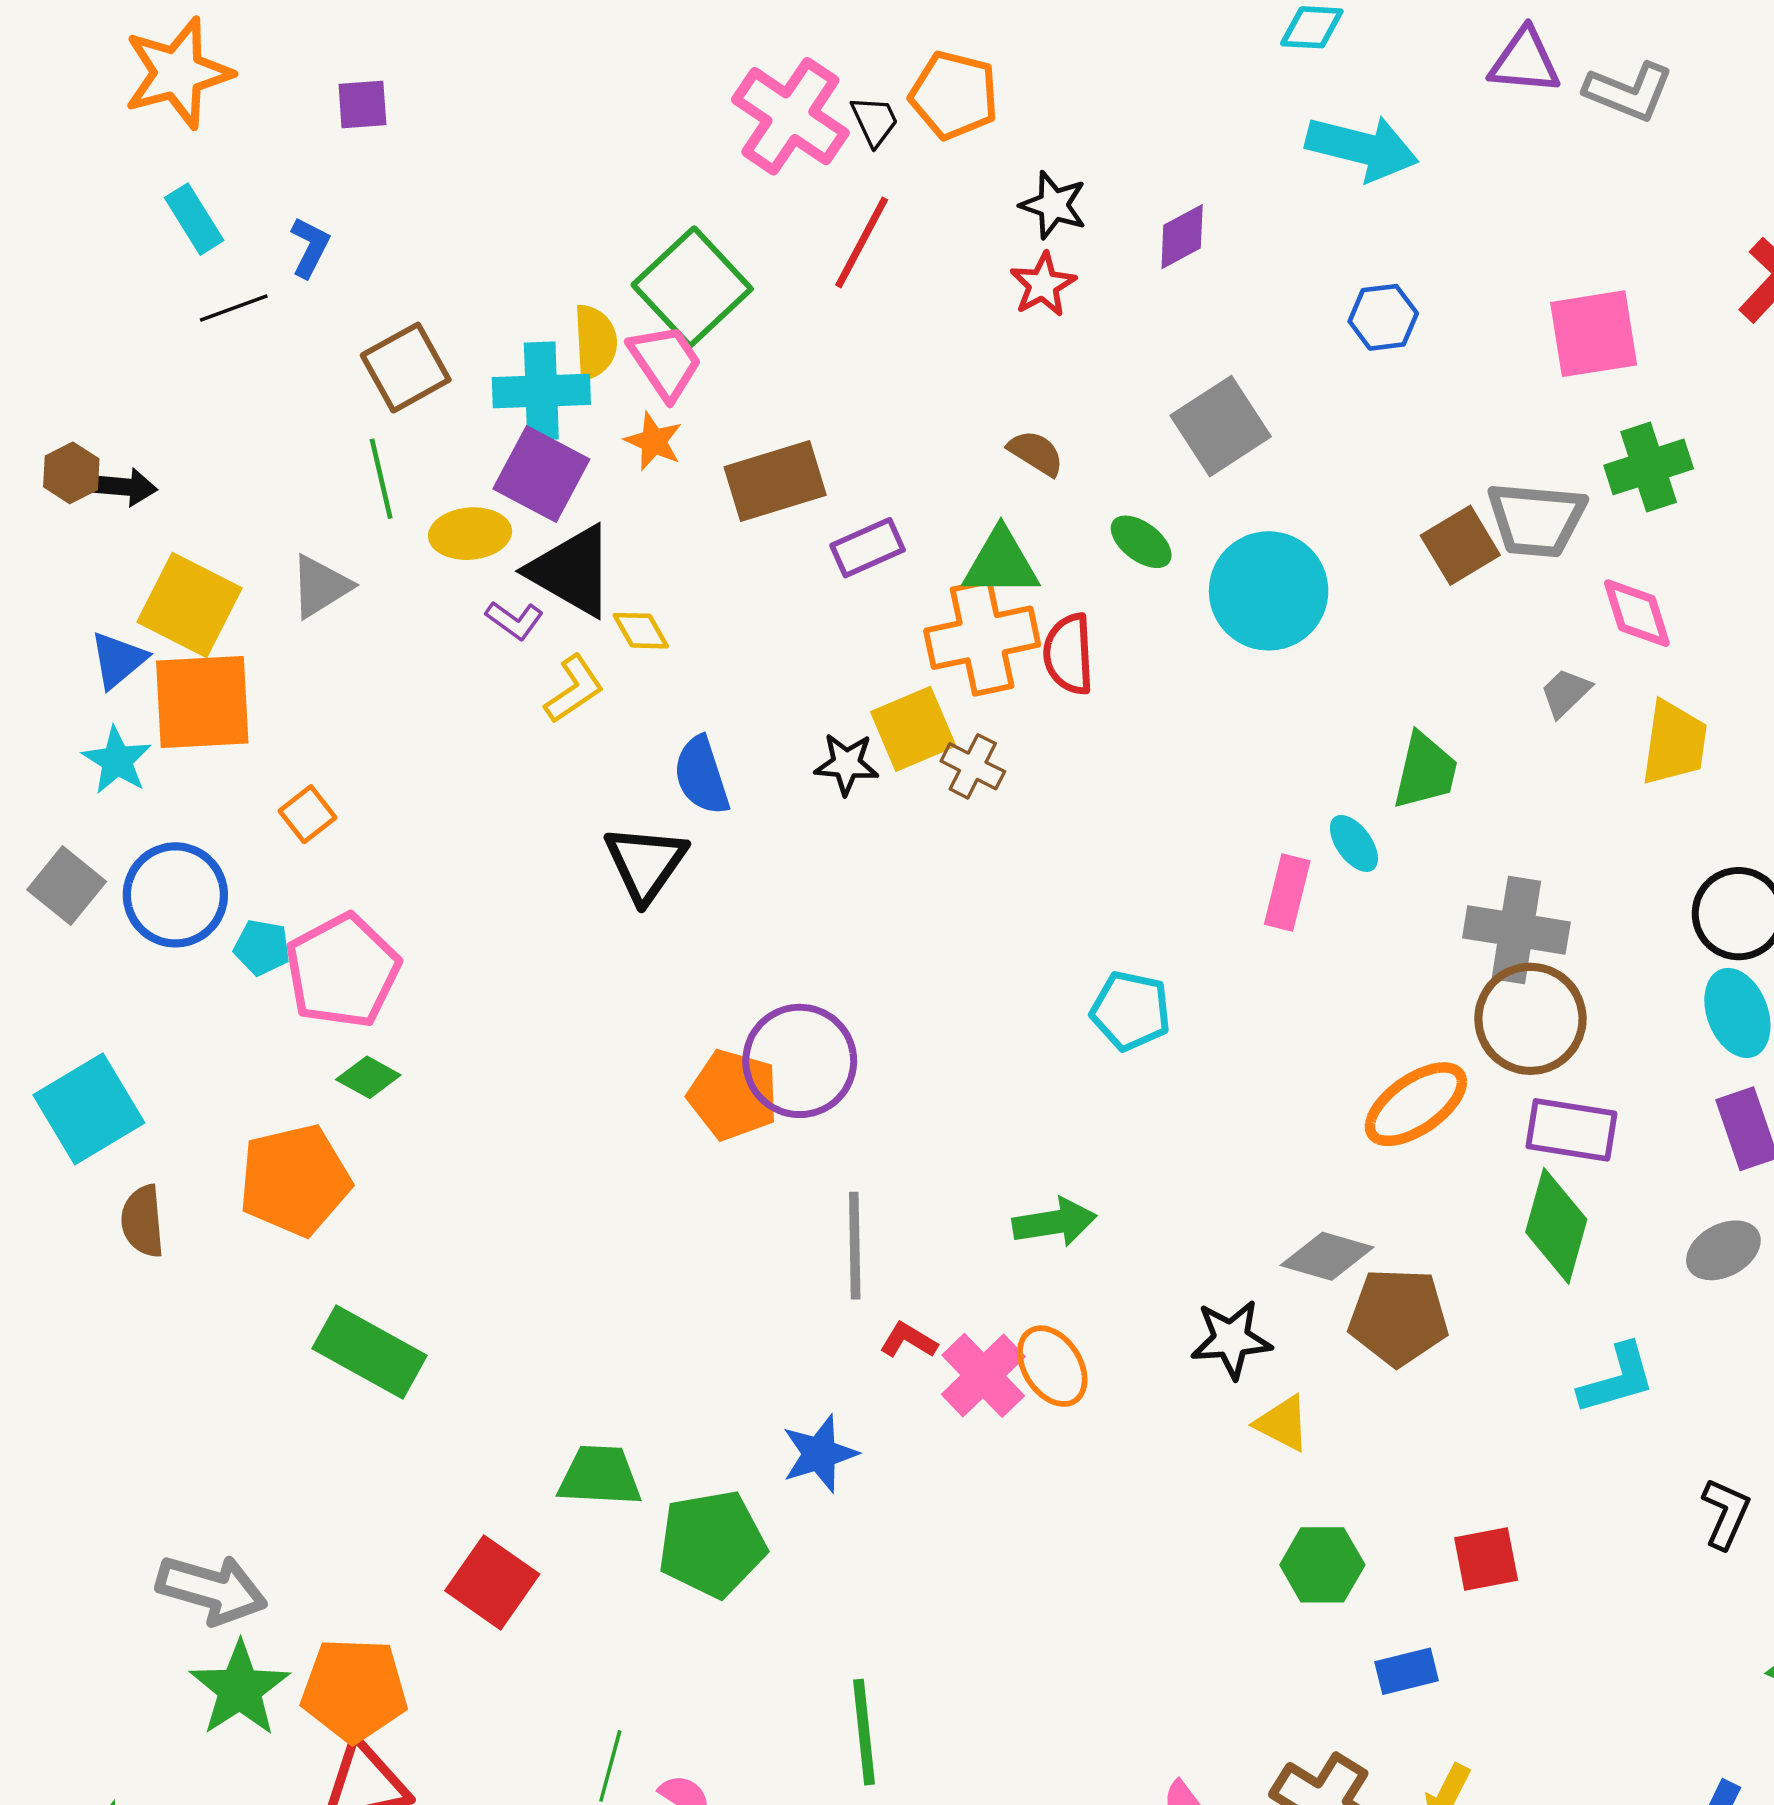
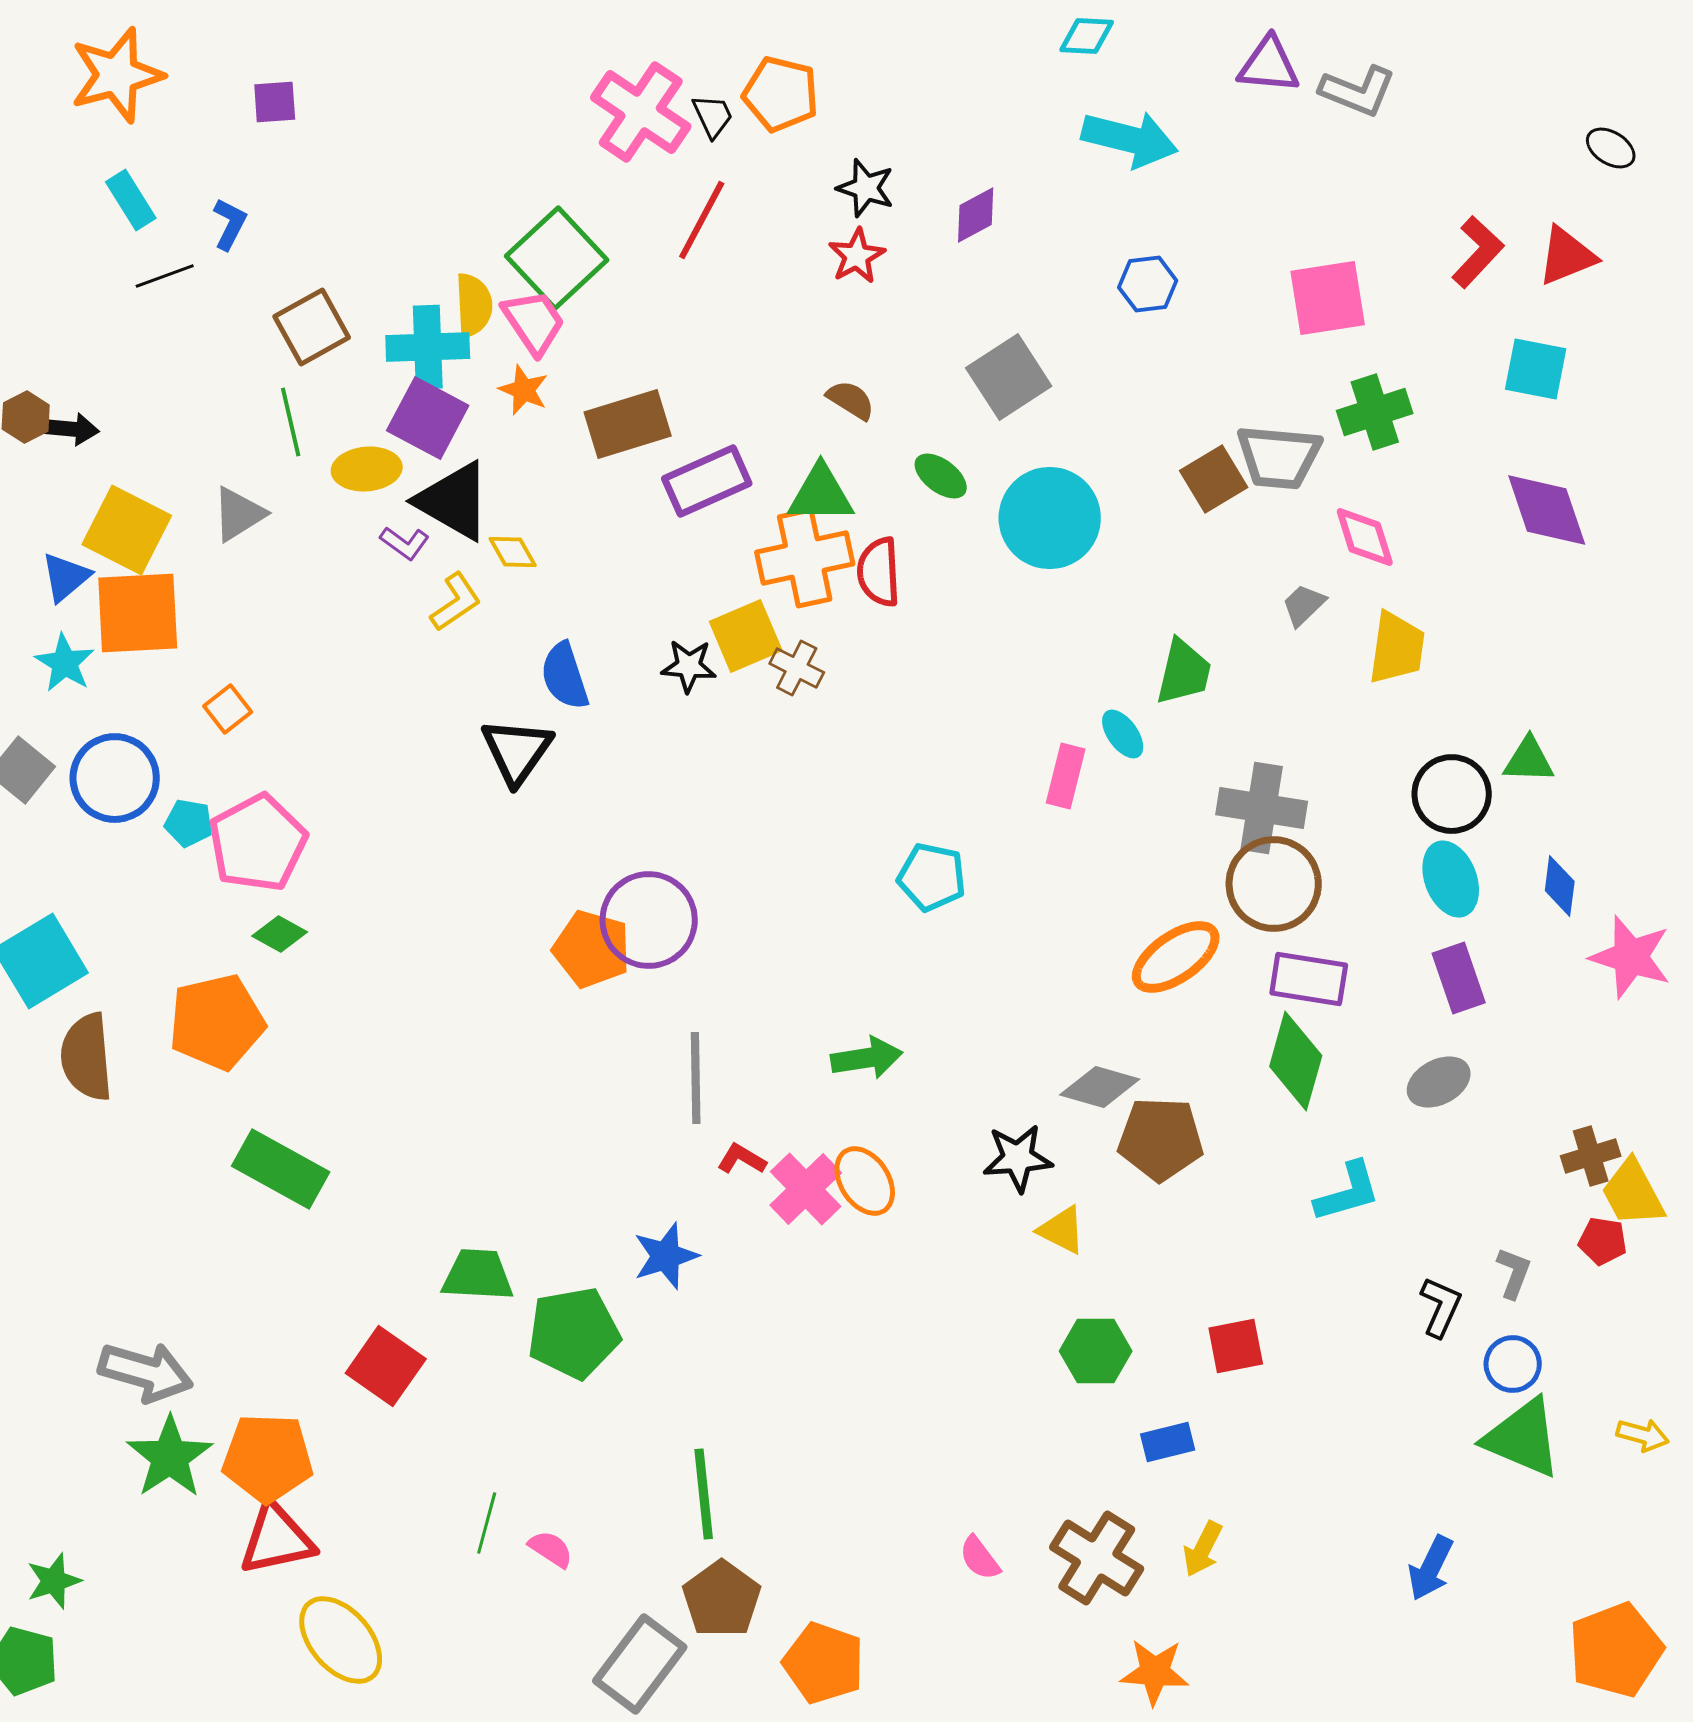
purple rectangle: (868, 548) -> (707, 481), size x1.4
brown semicircle: (143, 1221) -> (87, 1057), size x1.4

